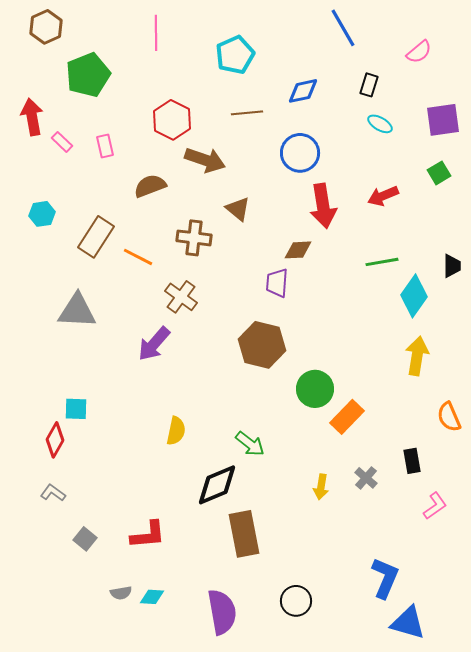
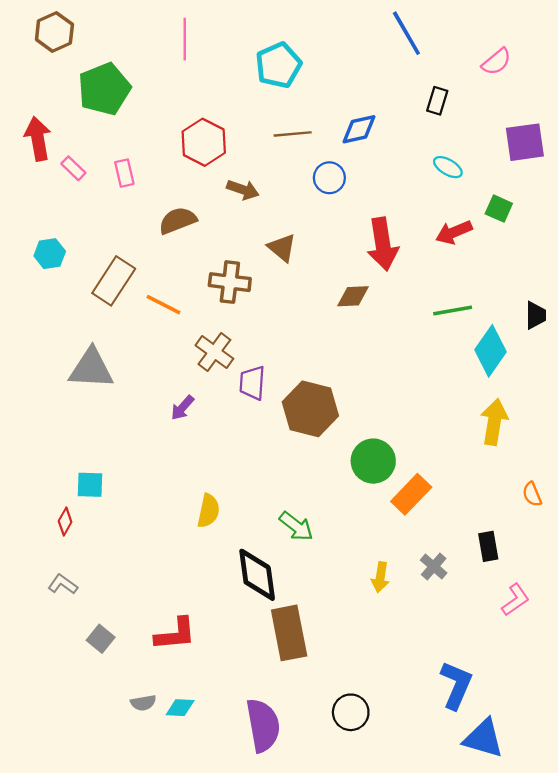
blue diamond: (303, 91) -> (359, 129), moved
cyan ellipse: (380, 124) -> (448, 167), moved
blue circle: (300, 153) -> (329, 178), moved, size x0.7
brown arrow: (205, 160) -> (243, 190), size x0.7
green square: (439, 173) -> (499, 209), moved, turned -35
purple trapezoid: (277, 283) -> (252, 383), moved
purple arrow: (154, 344) -> (182, 408), size x0.6
orange semicircle: (449, 417) -> (532, 494), size x0.7
red diamond: (55, 440) -> (65, 521), size x0.7
black diamond: (217, 485) -> (257, 575), turned -75

